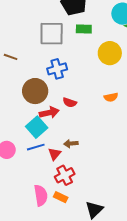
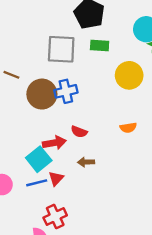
brown circle: (35, 91) -> (42, 94), moved
brown arrow: (71, 144) -> (86, 162), moved
red triangle: (55, 154) -> (56, 179), moved
red cross: (65, 175) -> (55, 216), moved

